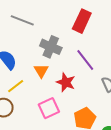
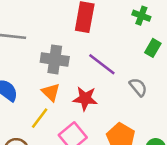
yellow line: (16, 86) -> (40, 118), moved

